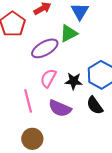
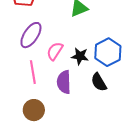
purple ellipse: (45, 48) -> (31, 35), moved, turned -32
purple semicircle: (60, 108) -> (64, 82), turned 60

